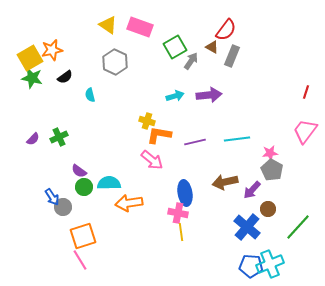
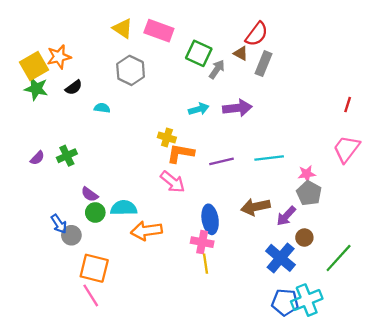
green square: (175, 47) -> (199, 53), turned -35
cyan semicircle: (90, 95) -> (102, 108), turned 112
orange square: (83, 236) -> (94, 268), turned 32

